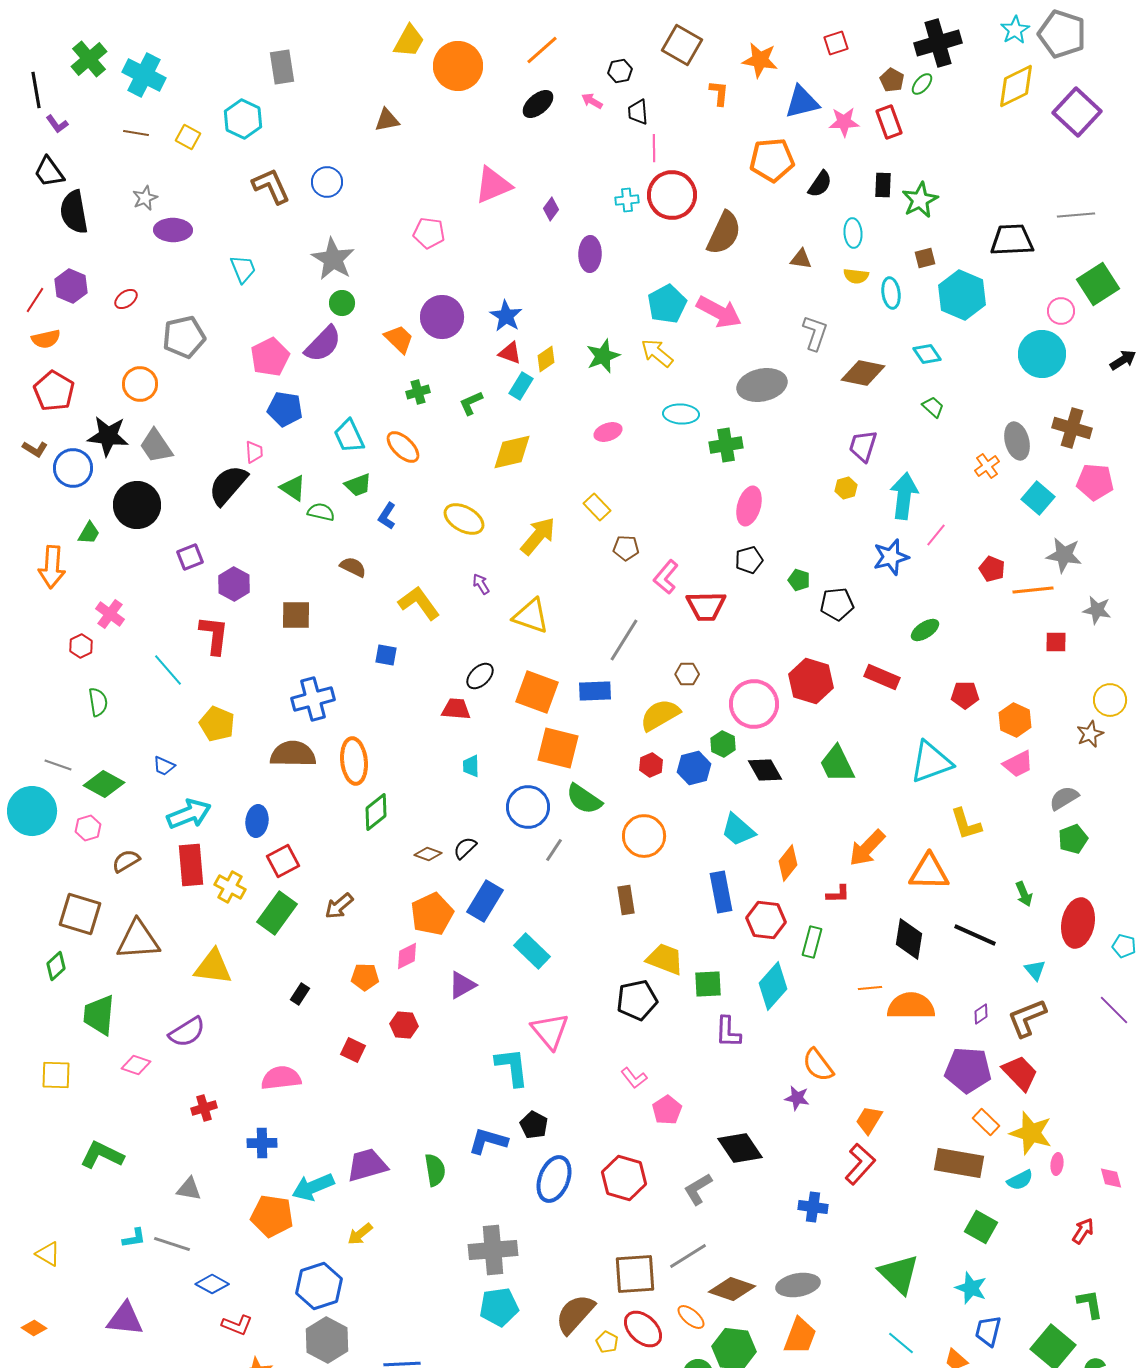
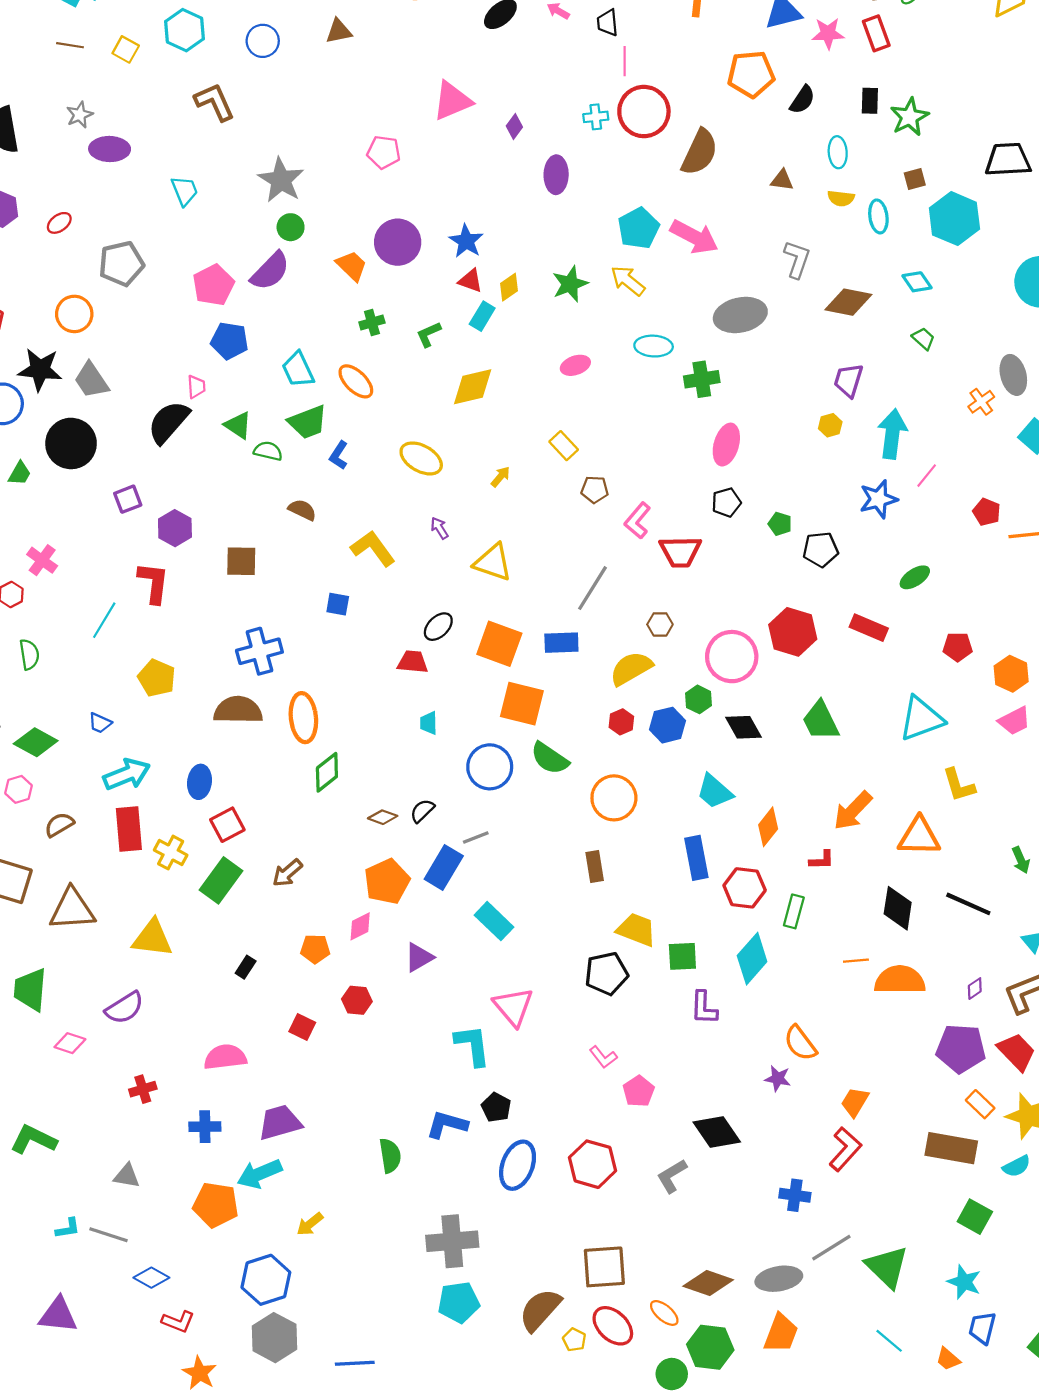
blue circle: (327, 182) -> (263, 41), moved
green trapezoid: (358, 485) -> (308, 422), size x1.4
yellow arrow: (538, 536) -> (500, 477), size x0.5
cyan line: (168, 670) -> (104, 620), turned 72
gray line: (554, 850) -> (476, 838), moved, turned 35
purple trapezoid: (367, 1165) -> (280, 1122), moved
gray line: (688, 1256) -> (831, 1248), moved

